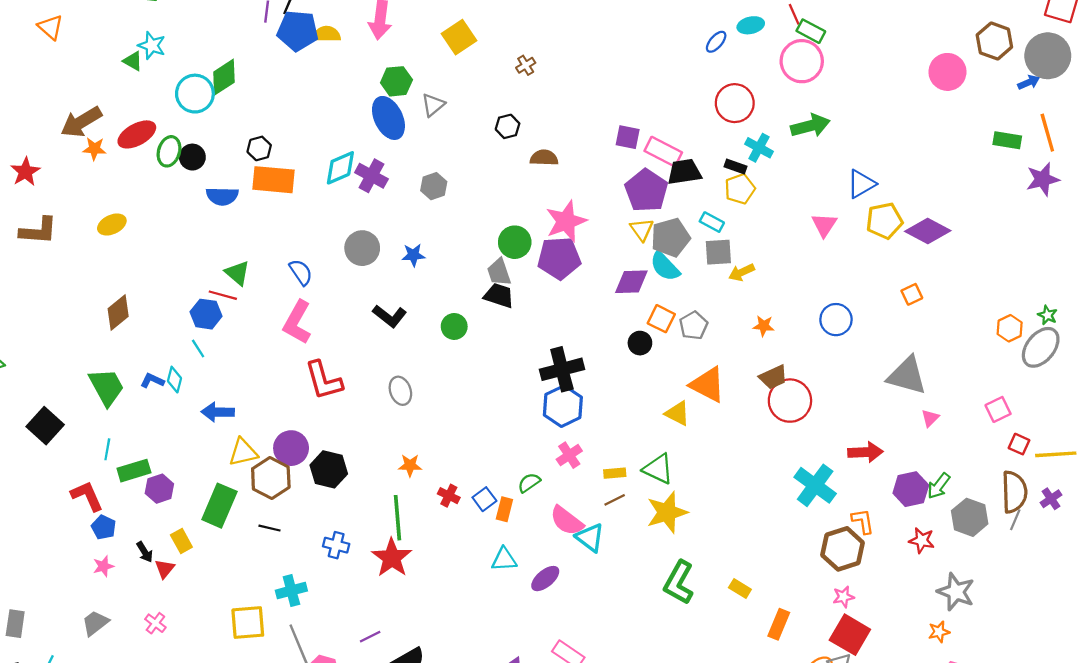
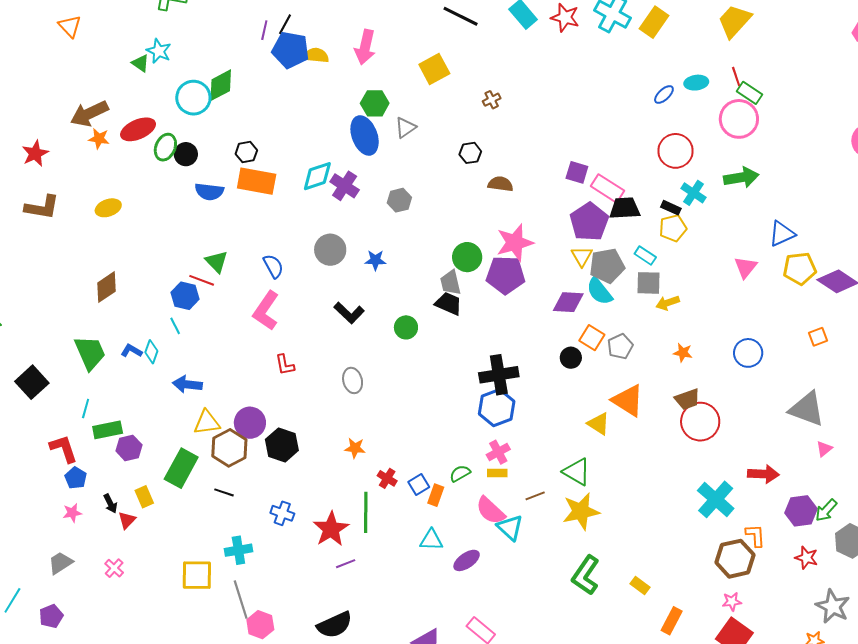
red L-shape: (324, 380) -> (285, 365), size x0.6
yellow rectangle: (615, 473) -> (497, 473), moved
green line: (398, 518) -> (366, 512), moved
purple line: (370, 637) -> (346, 564), moved

